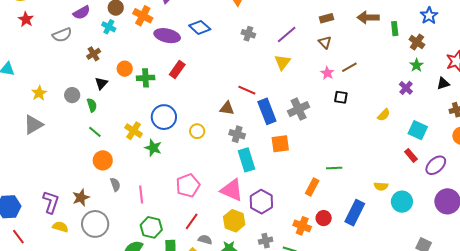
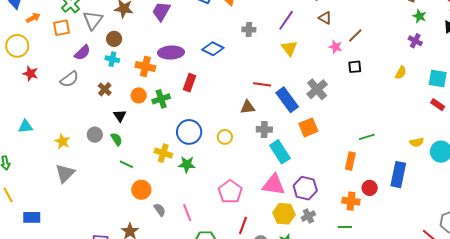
orange cross: (143, 16) -> (145, 66), moved
blue diamond: (200, 27) -> (213, 49), moved
gray cross: (266, 241) -> (308, 216), moved

